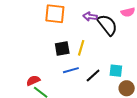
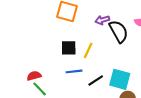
purple arrow: (90, 16) -> (102, 20), turned -32
cyan square: (116, 71) -> (120, 79), size x1.5

